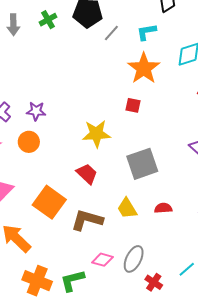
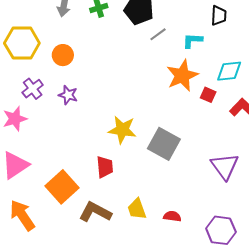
red square: (133, 105) -> (208, 95), moved
orange circle: (29, 142) -> (63, 55), moved
gray square: (142, 164) -> (164, 144), moved, turned 36
red trapezoid: (87, 174) -> (105, 167), turned 30

